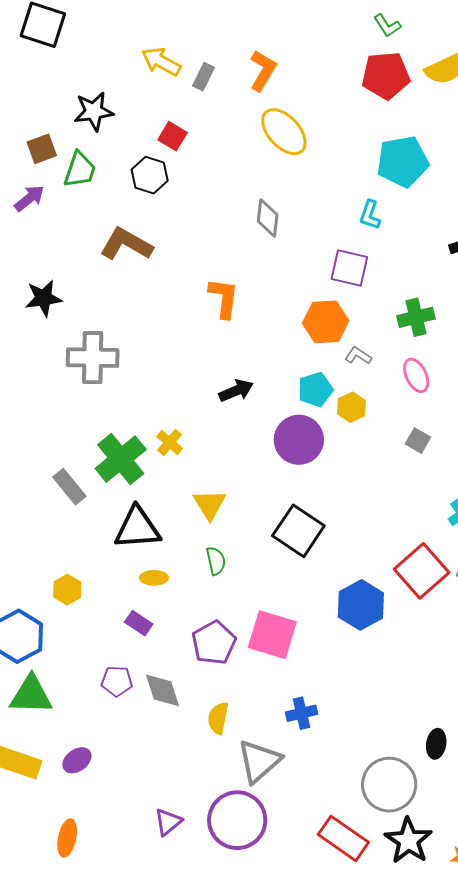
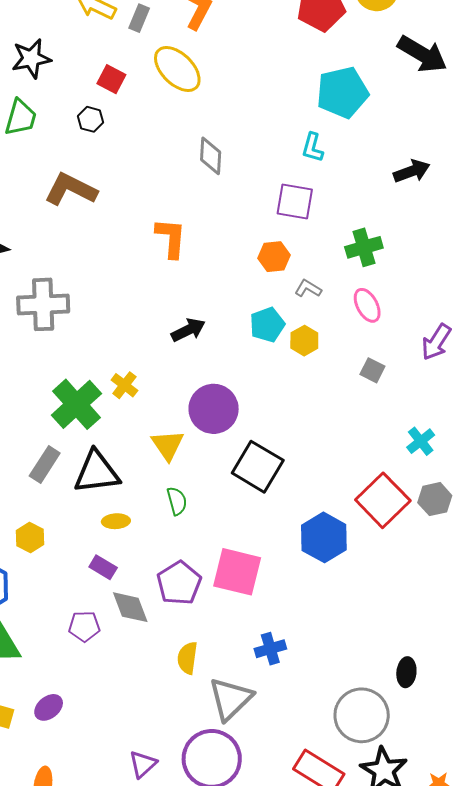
yellow ellipse: (284, 132) -> (177, 69), moved
black hexagon: (150, 175) -> (91, 119), size x0.7
orange hexagon: (326, 322) -> (274, 257), size x0.7
purple circle: (299, 440) -> (214, 409), moved
gray rectangle: (69, 487) -> (45, 464), moved, turned 75
gray diamond: (162, 690) -> (130, 607), moved

